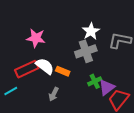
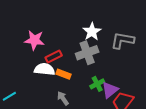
white semicircle: (45, 66) -> (44, 69), turned -30
red rectangle: (27, 69) -> (54, 57), moved, size x0.7
gray arrow: (54, 94) -> (63, 98), moved, turned 120

